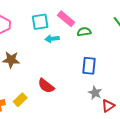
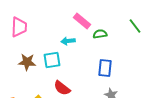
cyan square: (40, 22) -> (52, 60), moved

